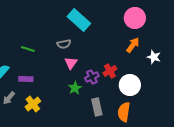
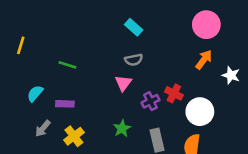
cyan rectangle: (79, 20) -> (134, 27), size x0.6
gray semicircle: (64, 44) -> (134, 60), moved
red cross: (110, 71) -> (174, 93), turned -32
green star: (75, 88) -> (122, 128), moved

